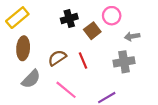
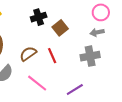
pink circle: (112, 16) -> (101, 12), moved

